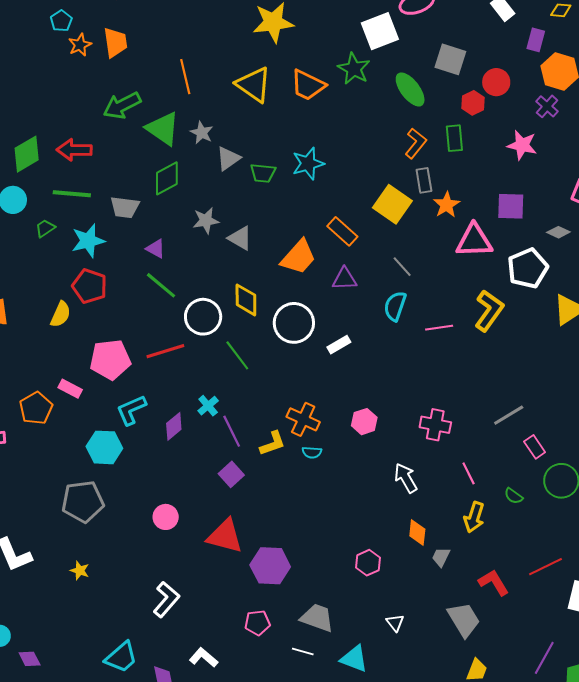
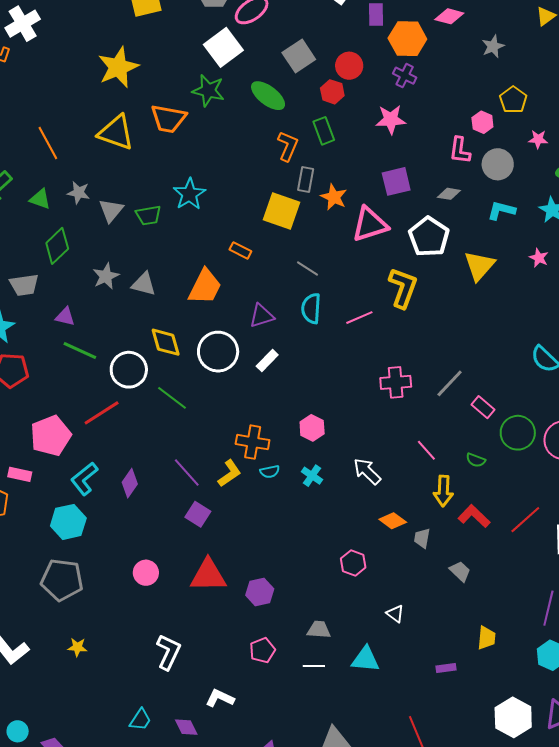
gray square: (450, 59) -> (299, 56), turned -36
green triangle: (163, 129) -> (40, 199), size x0.6
gray rectangle: (424, 180) -> (306, 180), turned 35
orange rectangle: (342, 231) -> (240, 250), size x0.7
purple triangle: (345, 279) -> (262, 316), moved
cyan cross: (208, 406) -> (312, 476), moved
pink cross: (435, 425) -> (396, 382), moved
gray pentagon: (83, 502) -> (62, 580), turned 30
orange diamond: (417, 532) -> (393, 521), turned -44
purple hexagon: (270, 566) -> (260, 592), size x0.7
red L-shape: (494, 582) -> (474, 516), moved
gray trapezoid: (317, 618) -> (319, 630), size x0.7
gray trapezoid: (464, 620) -> (460, 571), moved, size x0.6
cyan trapezoid: (121, 657) -> (140, 720), size x0.7

